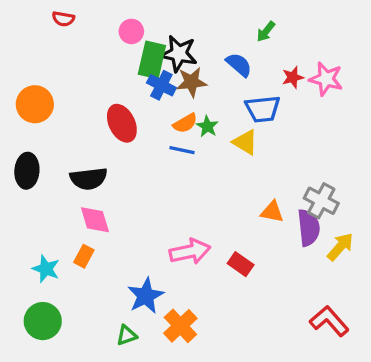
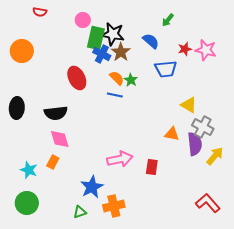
brown star: (191, 82) -> (121, 52), turned -30
orange circle: (35, 104) -> (22, 51), moved
orange semicircle: (185, 123) -> (117, 78), turned -105
yellow triangle: (245, 142) -> (189, 105), moved
red rectangle: (241, 264) -> (152, 167), turned 63
orange cross: (180, 326) -> (114, 206), turned 30

